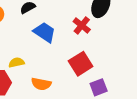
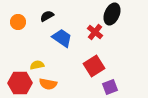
orange semicircle: (41, 84) -> (48, 84), moved

